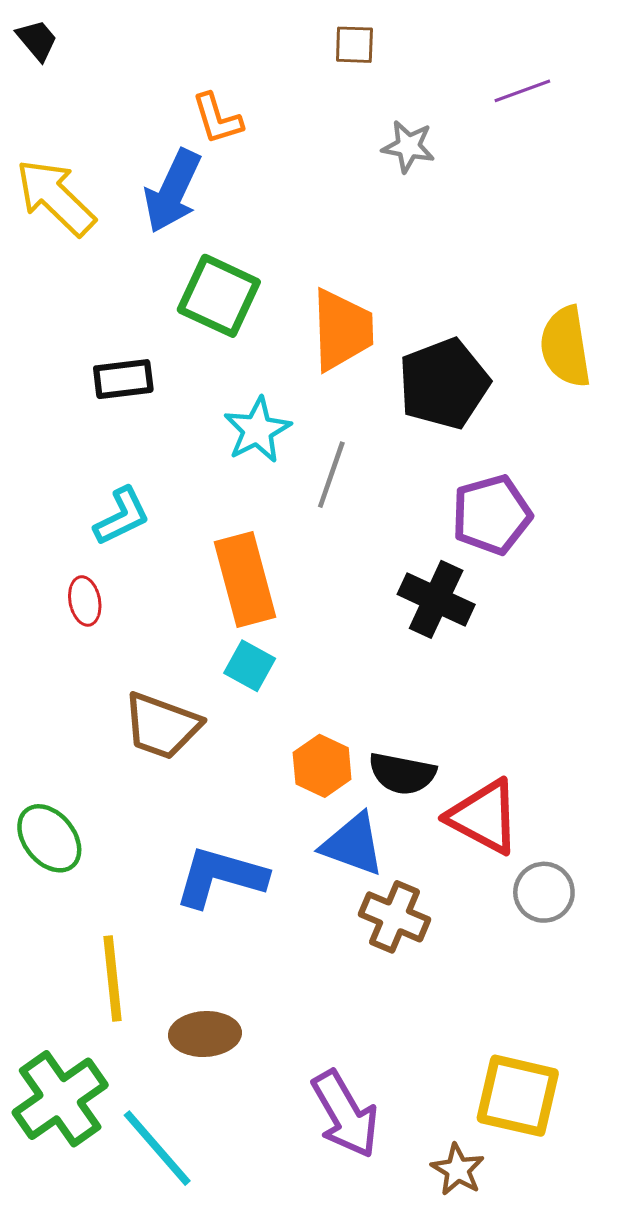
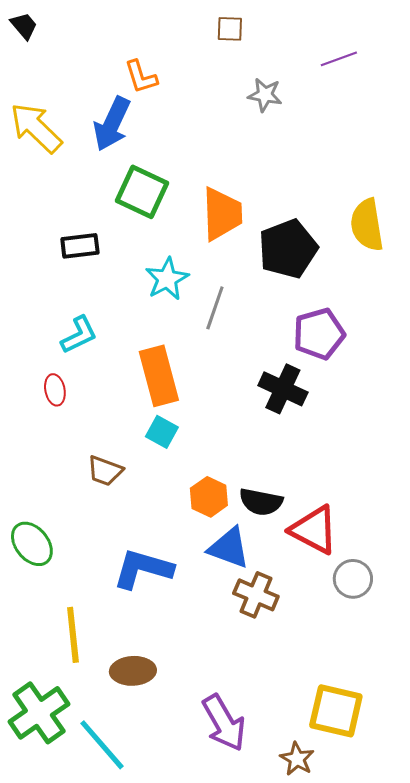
brown trapezoid: (162, 726) -> (105, 471), size x0.7

